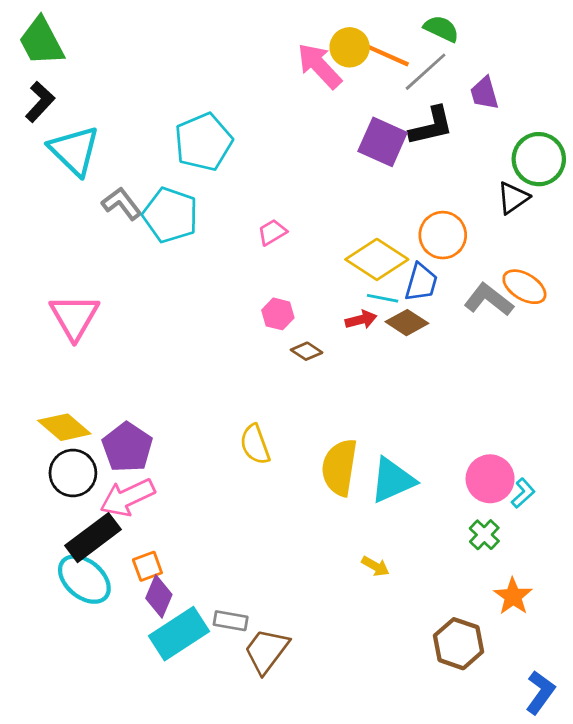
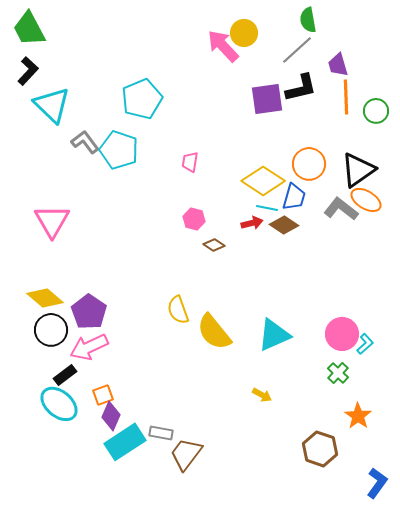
green semicircle: (441, 29) -> (308, 20), turned -125
orange line: (385, 54) -> (346, 97), moved, turned 64
purple square: (383, 142) -> (267, 99), turned -32
green circle: (539, 159) -> (376, 111), size x0.7
black triangle: (513, 198) -> (358, 170), moved, size x1.5
pink trapezoid: (272, 232) -> (190, 162), turned -50
yellow semicircle: (340, 467) -> (214, 332), moved, turned -48
black rectangle: (93, 538) -> (65, 375), size x0.6

